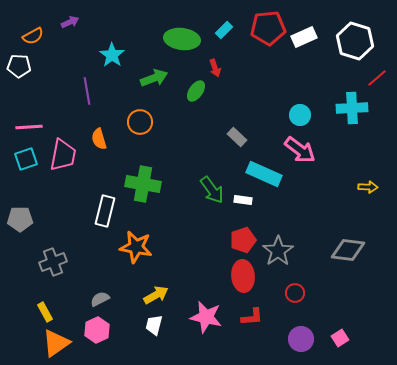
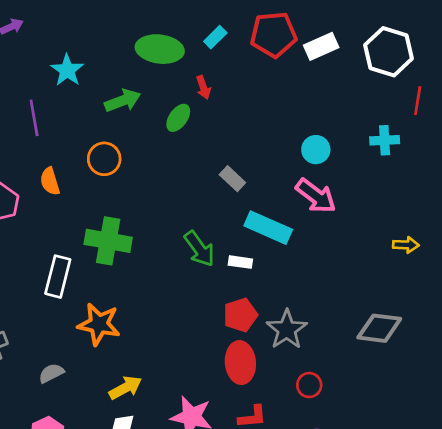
red line: (377, 78) -> (418, 101), turned -40
cyan cross: (352, 108) -> (385, 140), size x0.7
gray semicircle: (100, 299) -> (51, 373), moved

